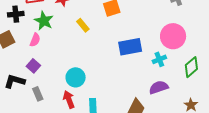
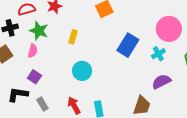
yellow rectangle: (83, 25) -> (73, 37), moved, turned 64
blue rectangle: (130, 47) -> (128, 45), turned -40
cyan circle: (76, 77) -> (82, 71), moved

